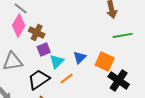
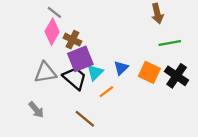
purple square: (44, 49) -> (80, 59), size x1.6
black trapezoid: (39, 79) -> (75, 78), moved, turned 75
black cross: (119, 80) -> (177, 76), moved

